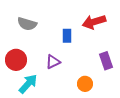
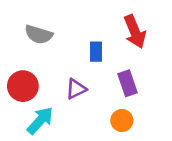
red arrow: (94, 22) -> (135, 32), turned -95
purple rectangle: (106, 61) -> (128, 83), moved

